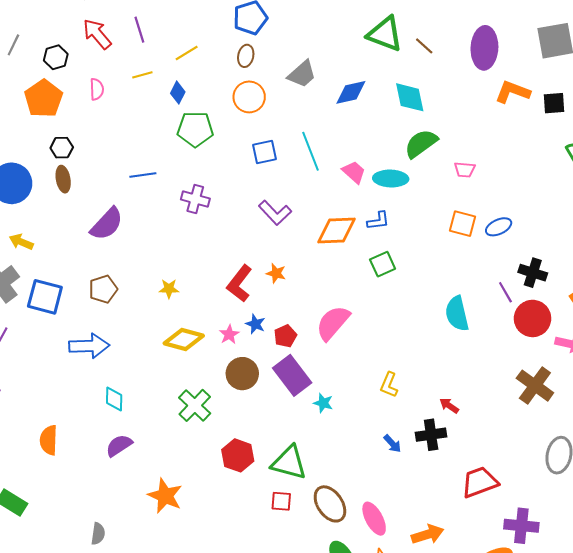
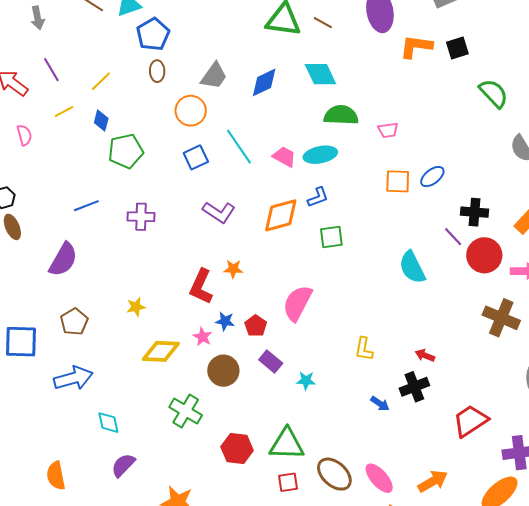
orange circle: (249, 97) -> (191, 111), moved
green semicircle: (421, 144) -> (341, 115), turned 52
green square: (383, 264) -> (331, 237), turned 30
purple rectangle: (292, 375) -> (271, 361), size x0.6

